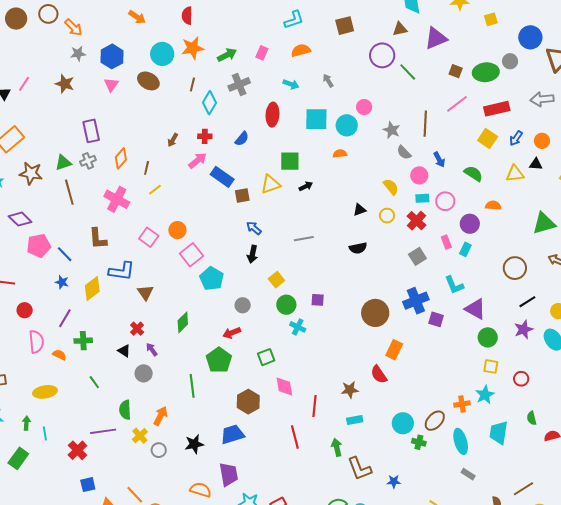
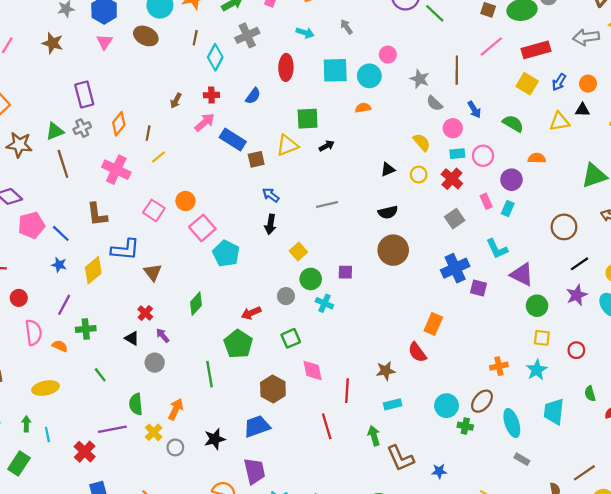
gray circle: (243, 305) -> (286, 296), moved
brown circle: (375, 313) -> (393, 250), moved
orange cross: (462, 404) -> (499, 366), moved

